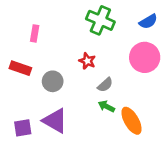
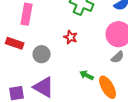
pink rectangle: (35, 33) -> (27, 14), size x1.5
gray semicircle: (105, 85) -> (118, 57), moved

